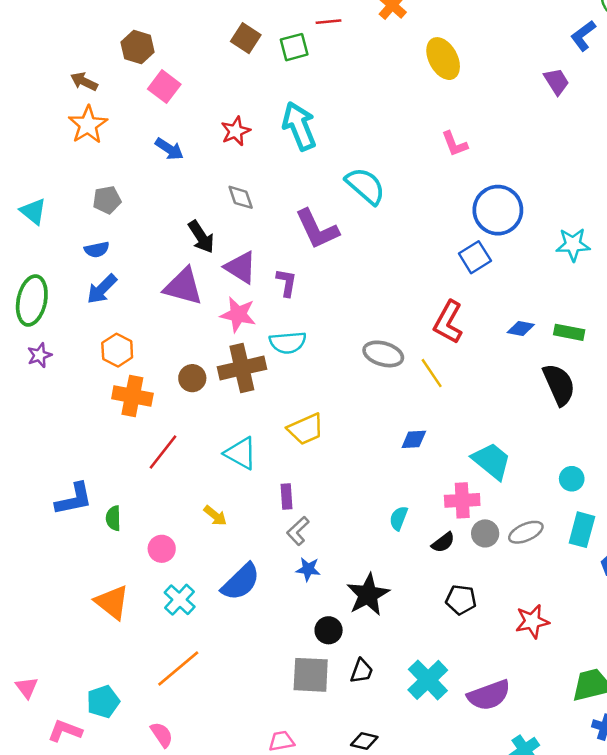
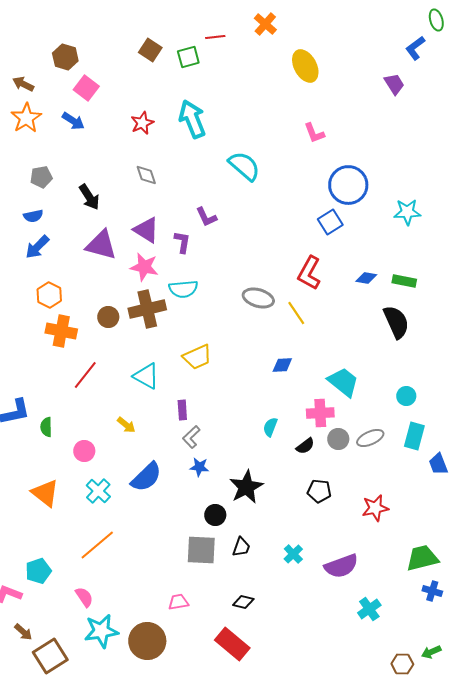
blue arrow: (169, 149) -> (73, 121), moved
purple L-shape: (317, 229) -> (206, 217), moved, size x0.6
black arrow: (201, 237) -> (89, 197), moved
cyan cross: (428, 680) -> (293, 554), size x0.6

